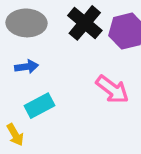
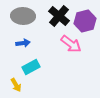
pink arrow: (112, 89) -> (71, 44), moved

